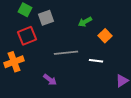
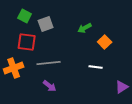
red square: (27, 36) -> (27, 42), turned 30
gray line: (66, 53) -> (49, 63), moved

